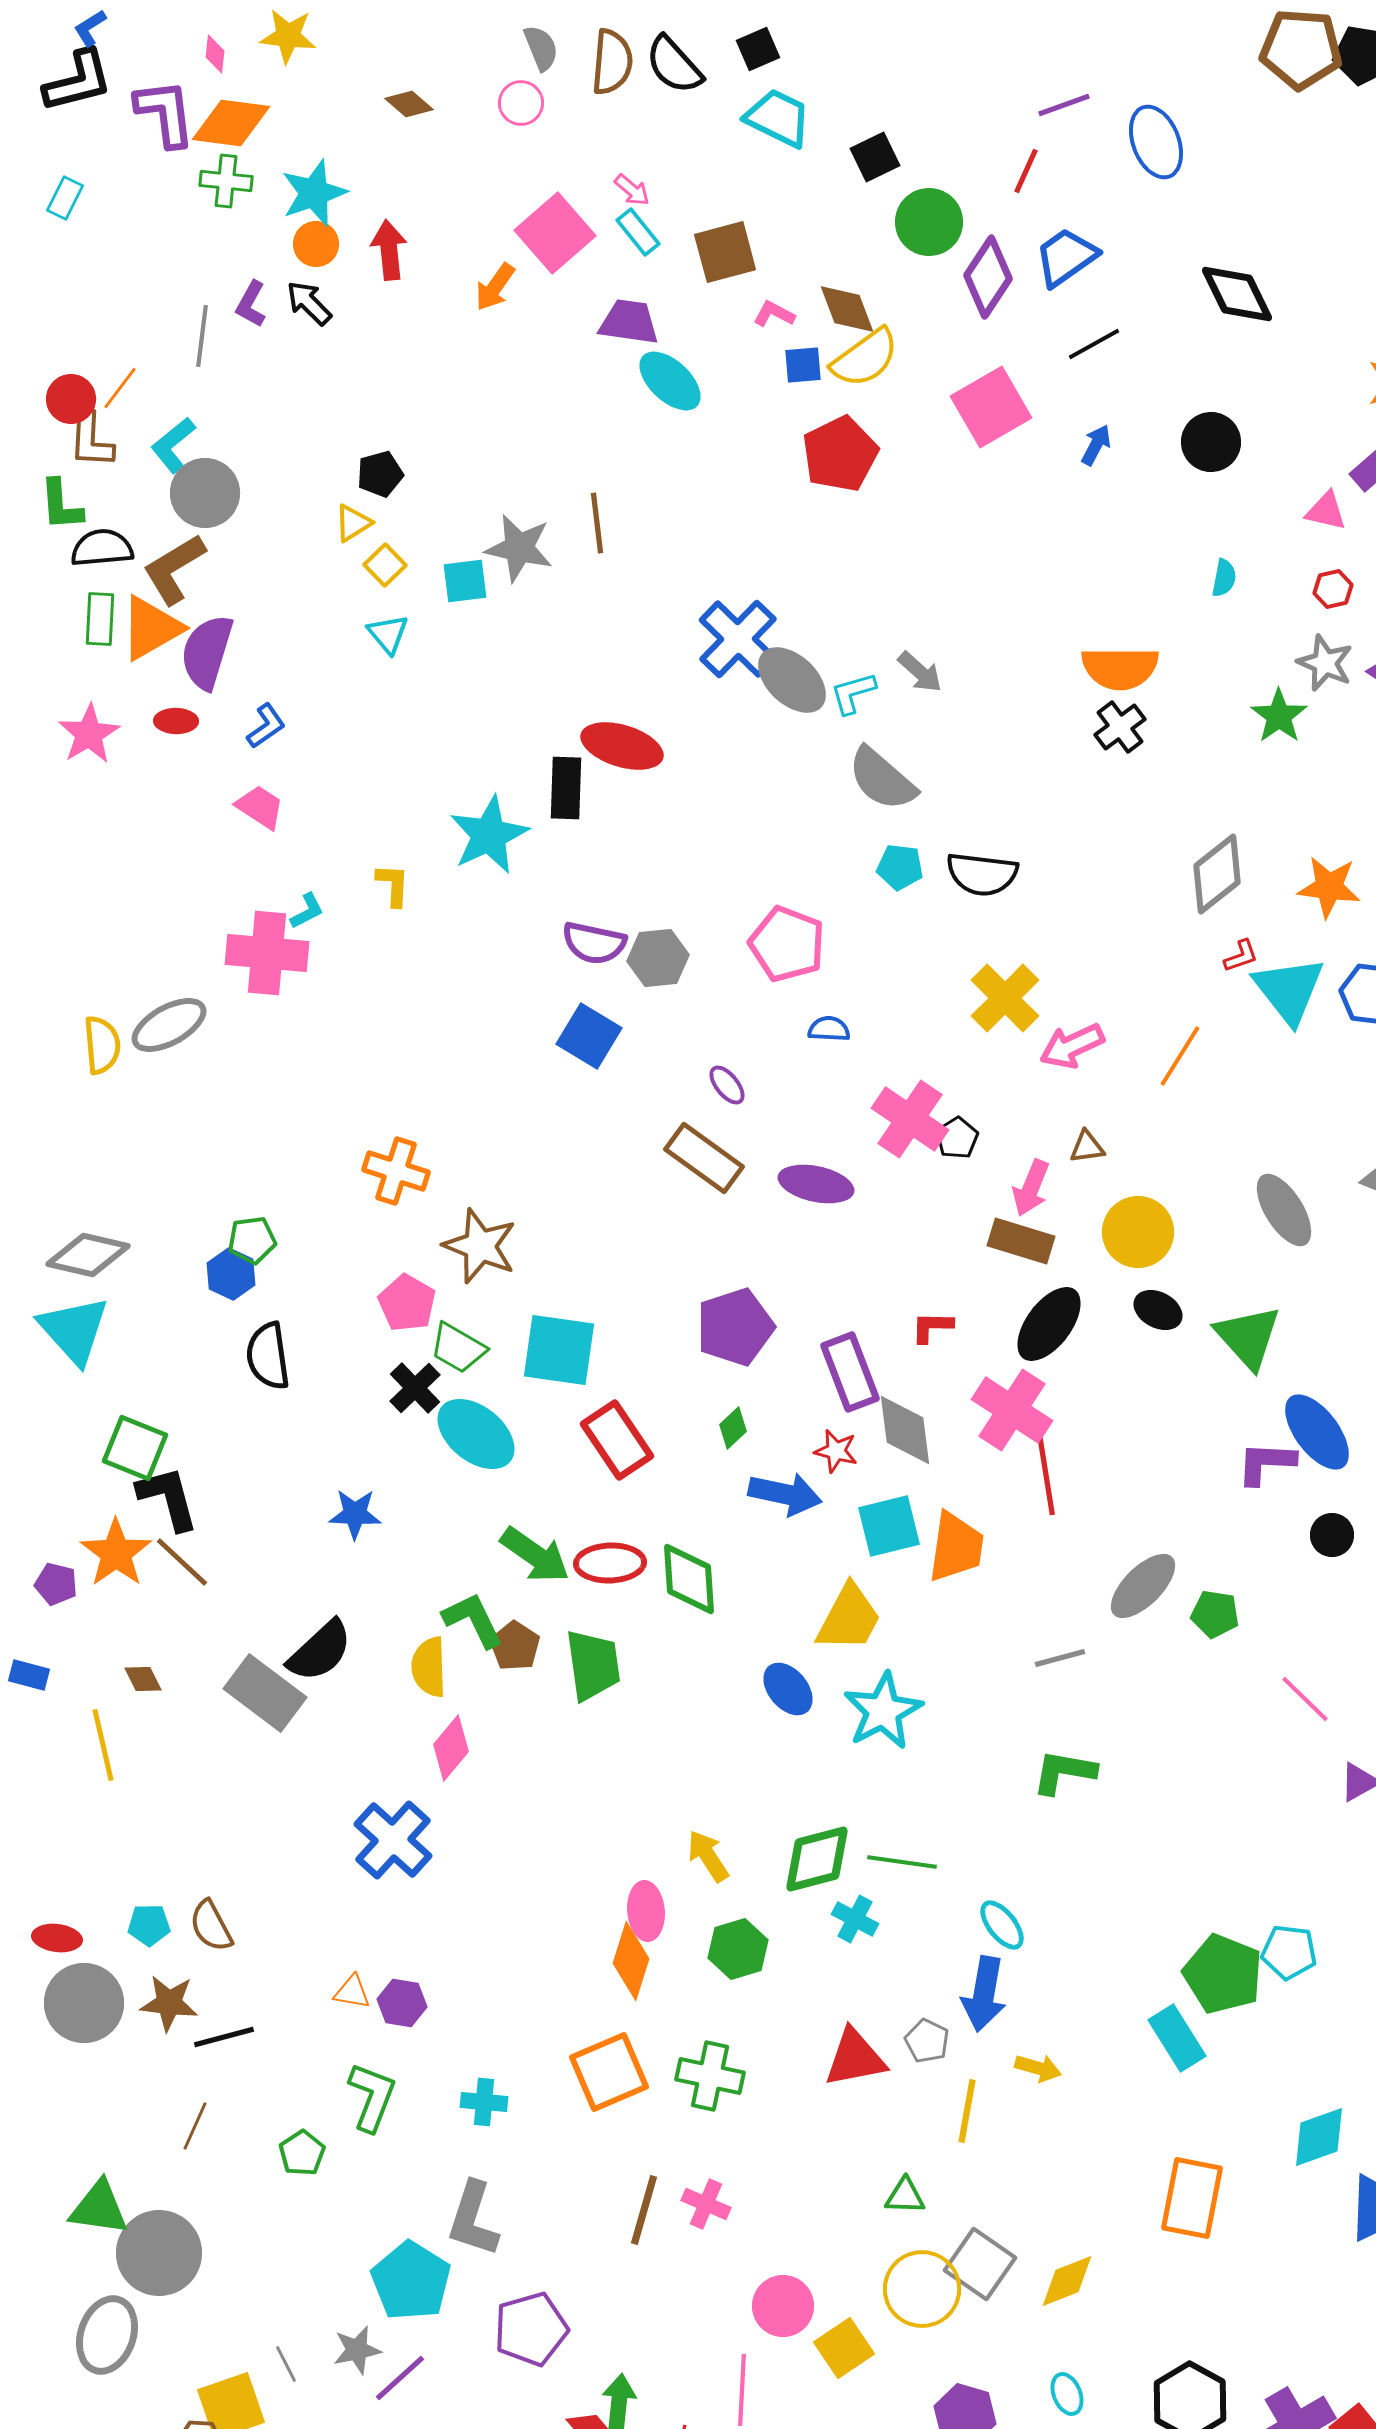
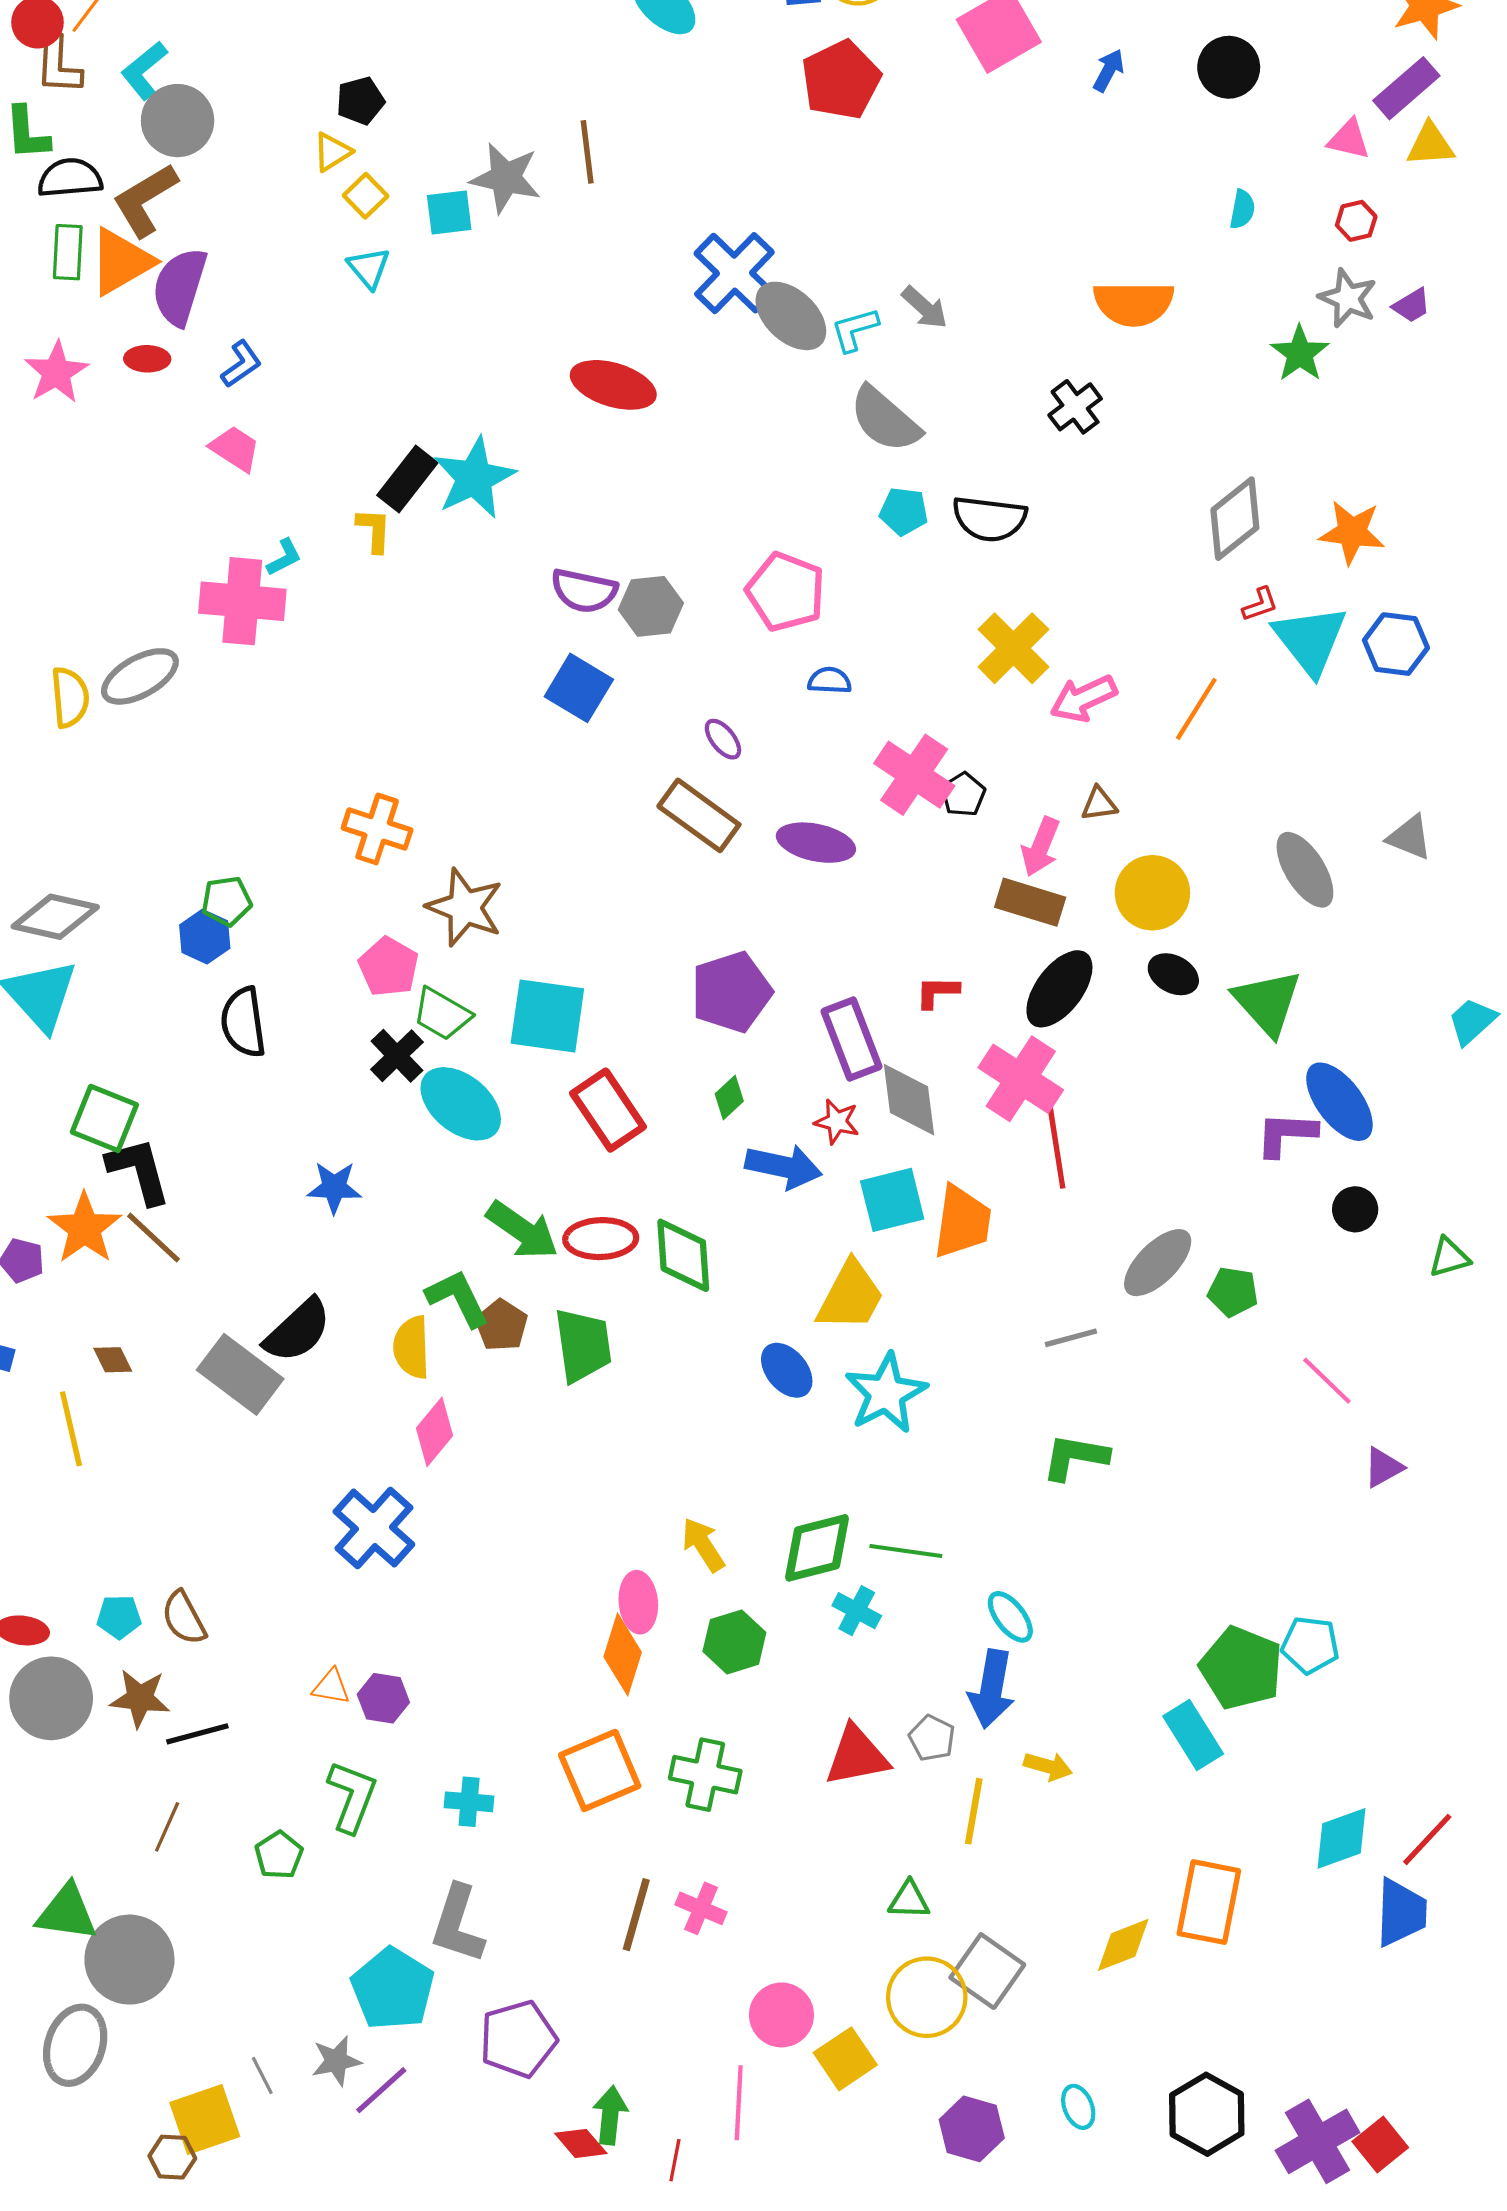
black cross: (1120, 727) -> (1075, 407), moved
black rectangle: (566, 788) -> (407, 479), moved, turned 36
yellow diamond: (1067, 2281) -> (1123, 1945), moved

